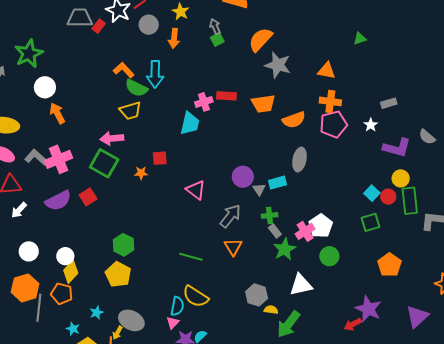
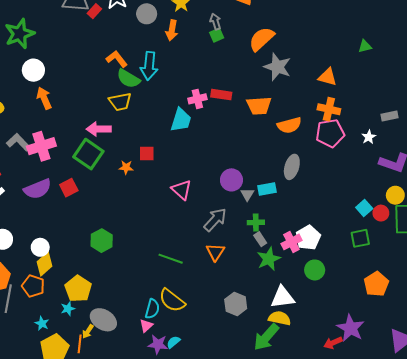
yellow pentagon: (118, 274) -> (78, 289), moved
yellow semicircle: (271, 310) -> (280, 318), moved, size x1.5

